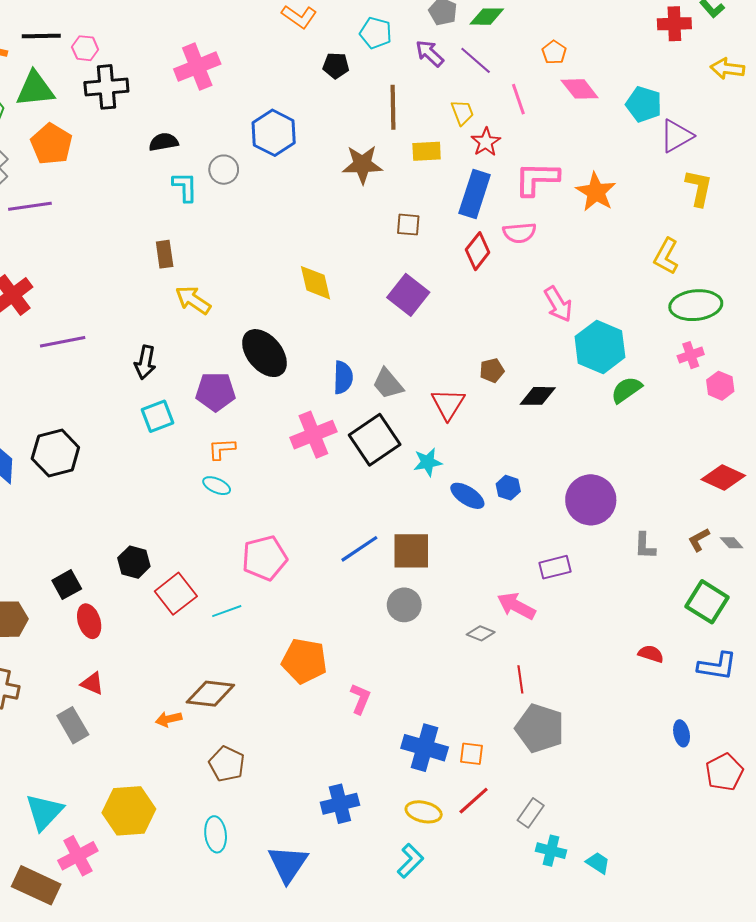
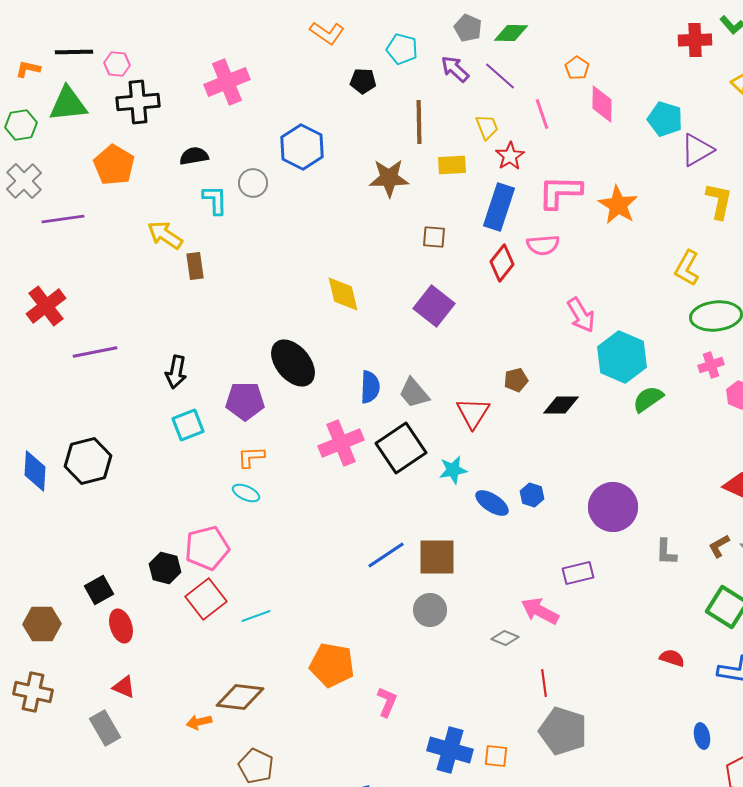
pink diamond: (580, 89) -> (602, 104), turned 39
orange pentagon: (51, 144) -> (114, 165), moved
yellow arrow: (193, 300) -> (165, 235), moved
pink pentagon: (264, 558) -> (207, 548), moved

